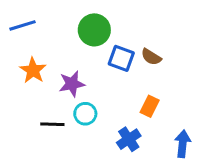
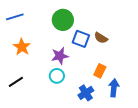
purple star: (72, 84) -> (60, 56), moved
black line: (52, 124) -> (16, 82), moved, turned -35
blue arrow: (183, 144) -> (114, 88), moved

